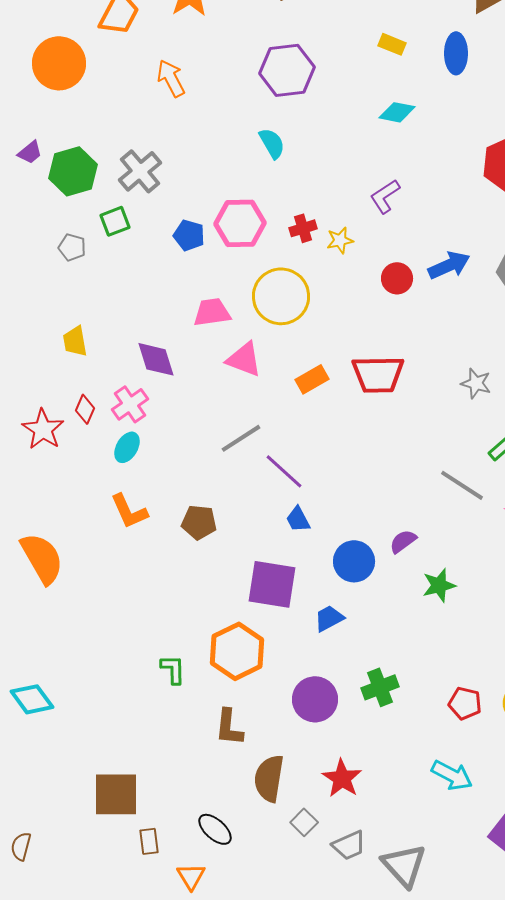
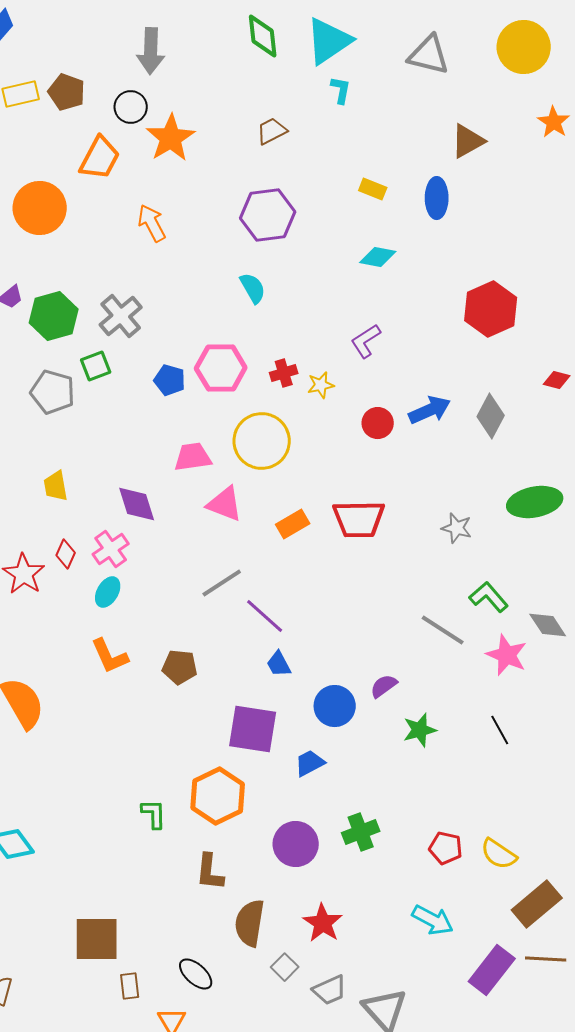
gray pentagon: (72, 247) -> (53, 392), size x1.6

